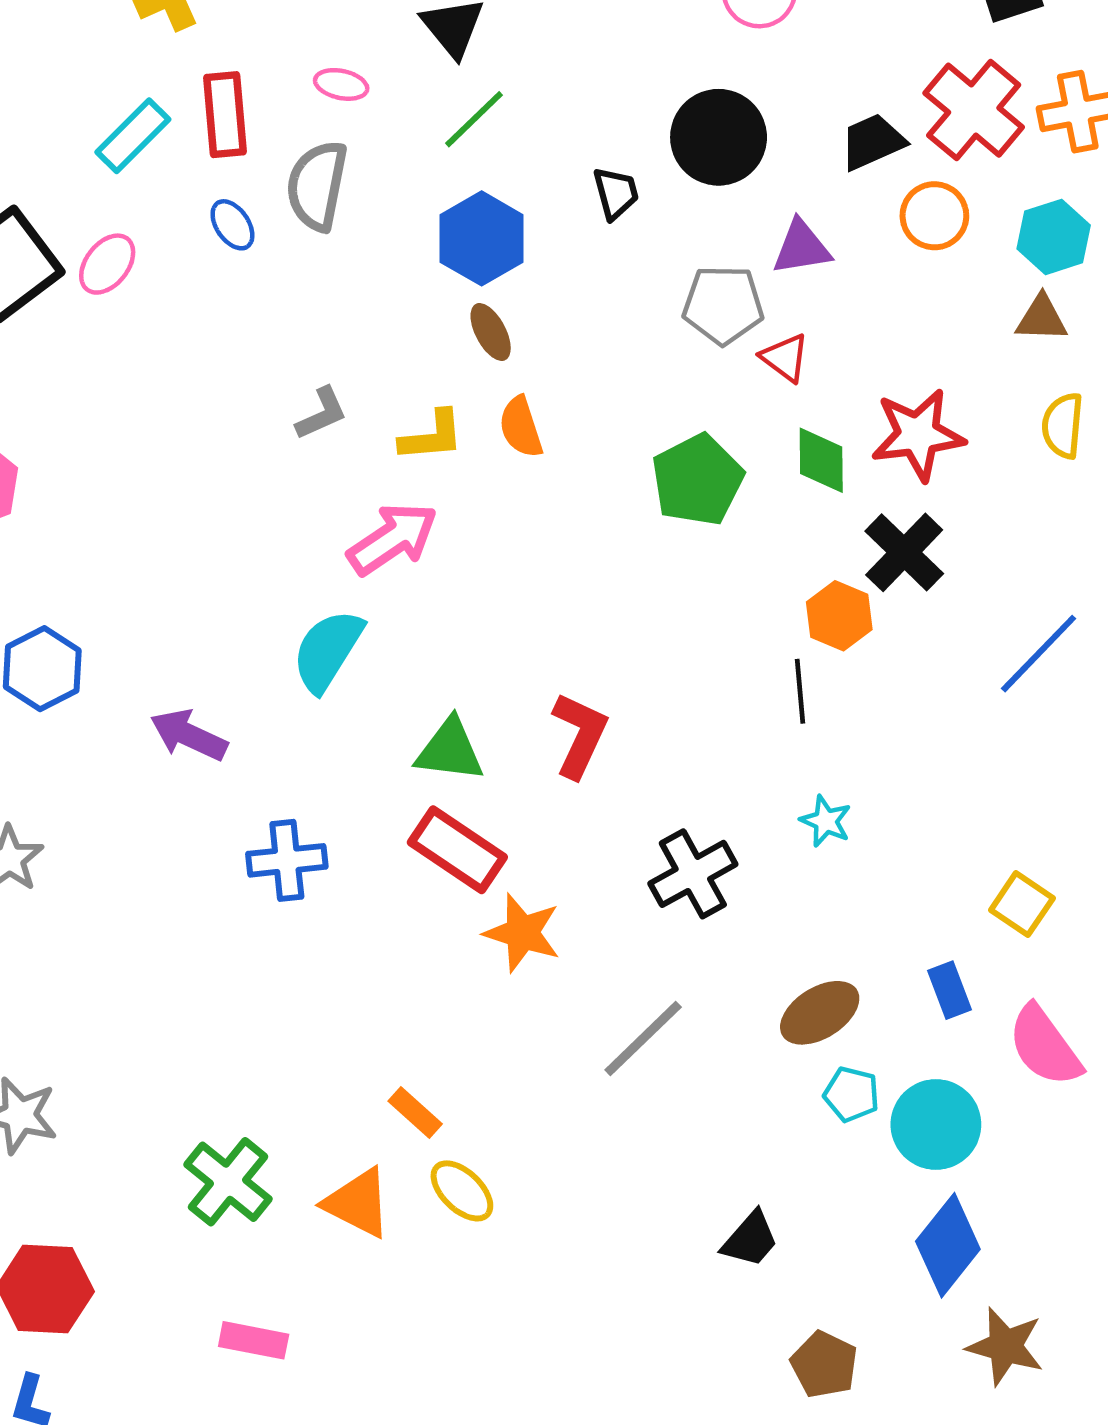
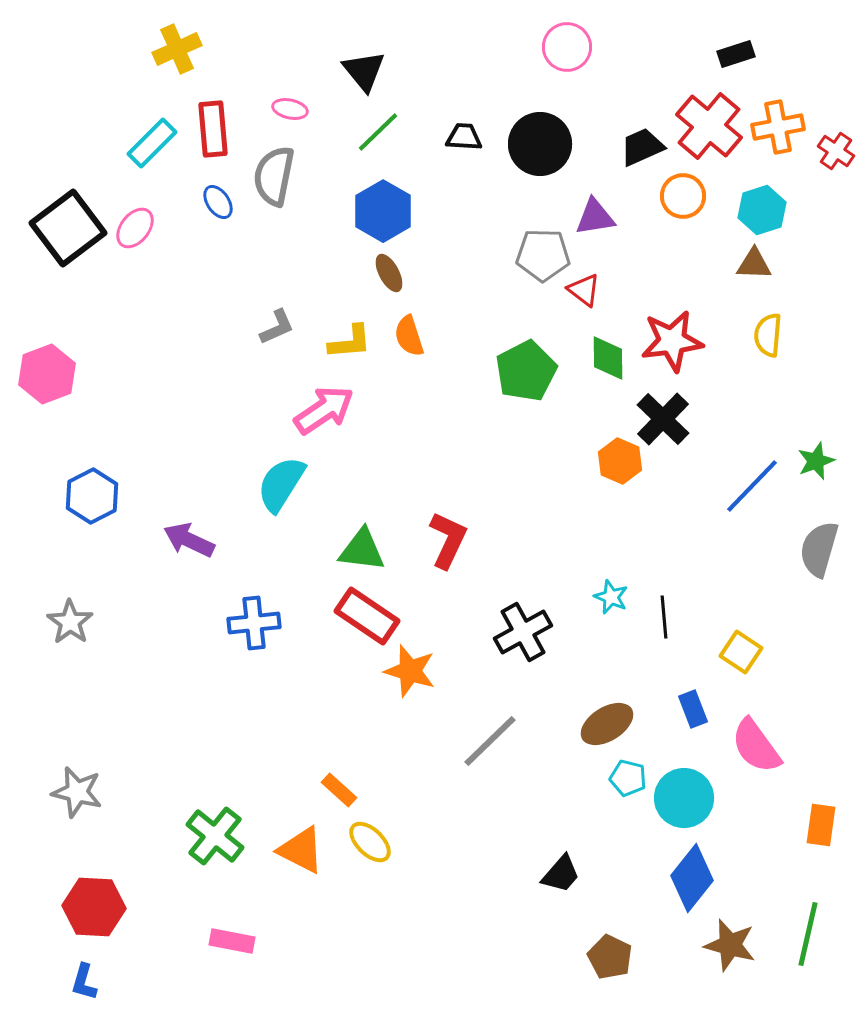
black trapezoid: (616, 193) -> (464, 137), moved, turned -72
black line: (800, 691) -> (664, 617), moved

